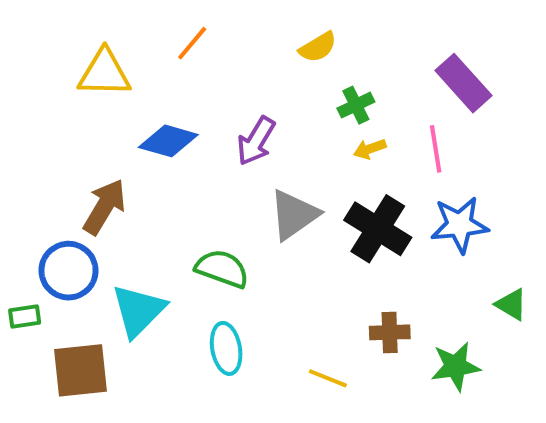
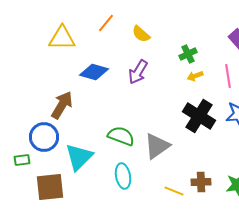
yellow semicircle: (318, 47) -> (141, 34), moved, turned 72
gray triangle: (294, 215) -> (157, 146), moved
brown cross: (390, 332) -> (201, 182), moved

